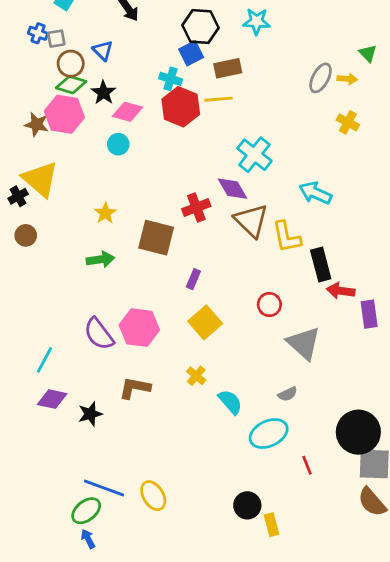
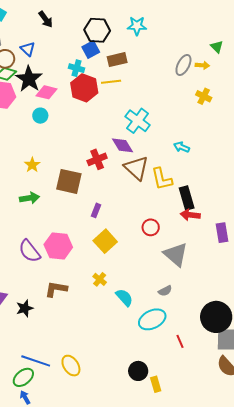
black star: (103, 93) -> (29, 79), size x1.5
cyan arrow: (315, 193) -> (182, 147), size x0.7
red arrow: (341, 291) -> (190, 215), moved

